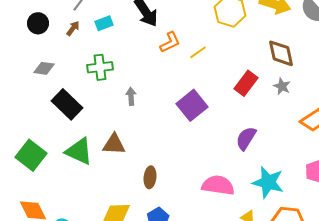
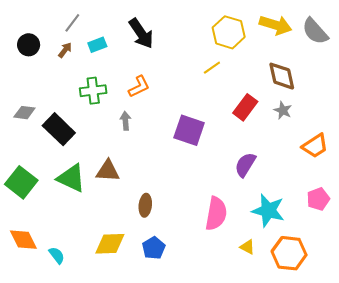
orange L-shape: (170, 42) -> (139, 86), moved
yellow line: (198, 52) -> (212, 68), moved
gray diamond: (44, 68) -> (24, 113), moved
purple square: (192, 105) -> (189, 130), turned -32
pink semicircle: (218, 185) -> (216, 214), turned 92

